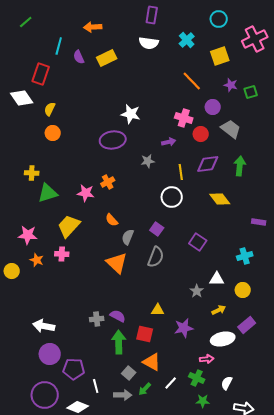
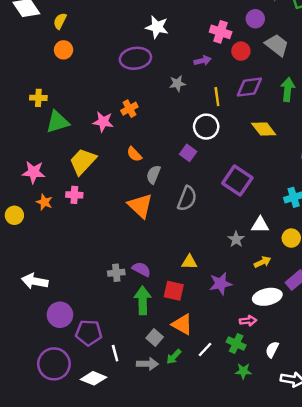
purple square: (157, 229) -> (188, 153), moved
purple square: (198, 242) -> (237, 181), size x1.4
white arrow: (44, 326) -> (35, 281), moved

